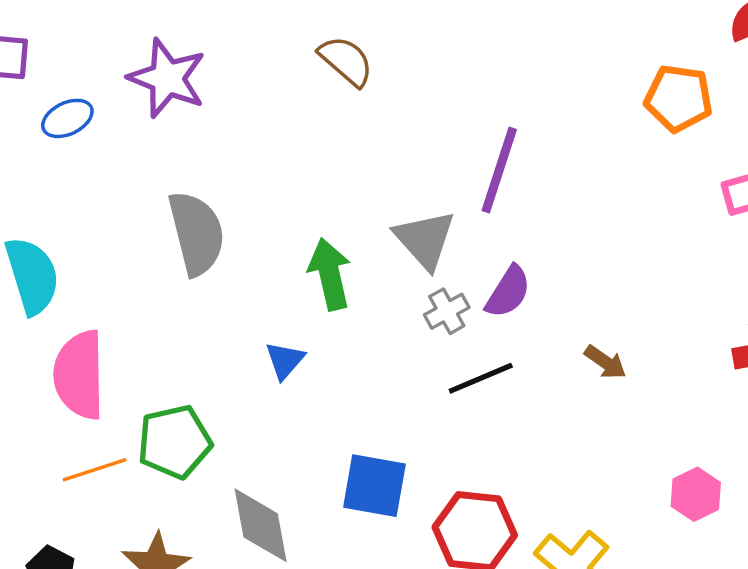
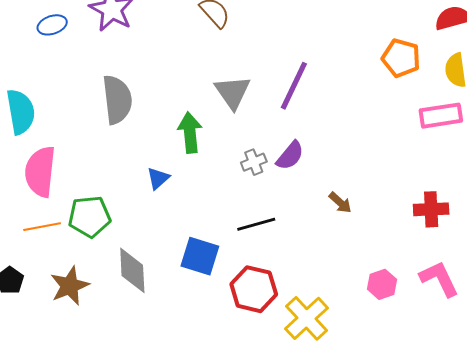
gray triangle: (425, 240) -> (233, 92), moved
black line: (481, 378) -> (256, 224), moved

